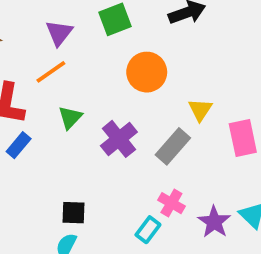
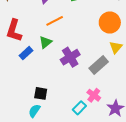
orange line: (51, 72) -> (55, 21), moved
orange circle: (147, 72) -> (110, 22), moved
blue rectangle: (19, 145) -> (26, 53), moved

